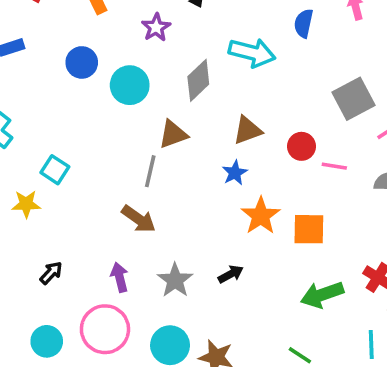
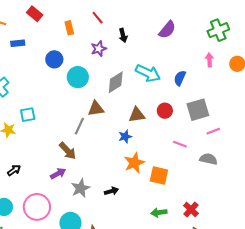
blue semicircle: (304, 23) -> (180, 78), moved
red circle: (301, 146) -> (165, 111), moved
cyan square: (55, 170) -> (28, 115), turned 35
purple arrow: (120, 277) -> (58, 174), moved, turned 63
green arrow: (322, 295) -> (159, 213), size x0.7

